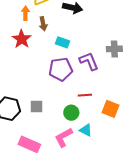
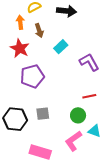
cyan rectangle: (63, 42) -> (61, 47), turned -56
purple pentagon: (61, 69) -> (32, 76), moved

